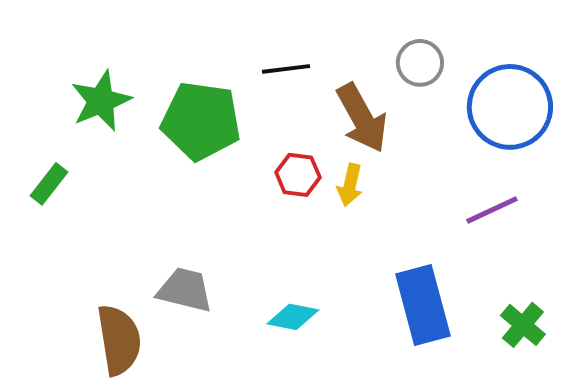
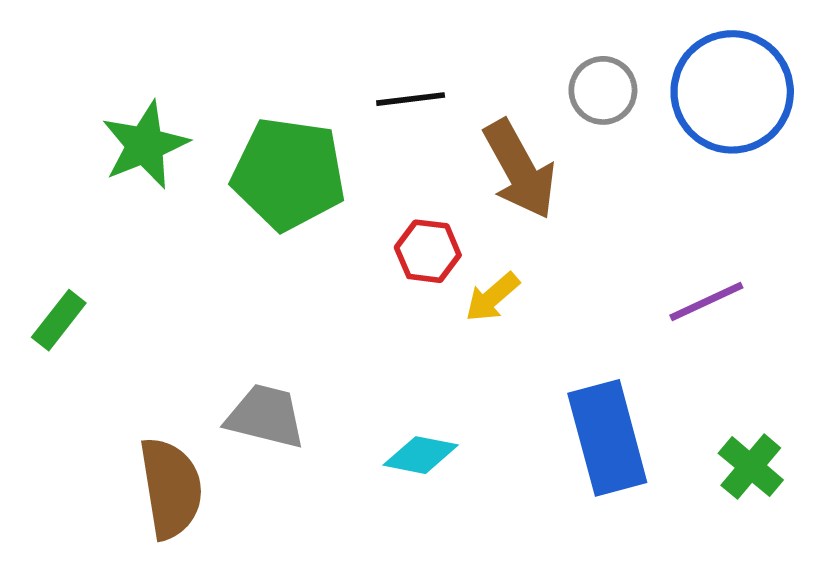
blue circle: (510, 107) -> (732, 92), moved
green rectangle: (49, 184) -> (59, 320), moved
yellow arrow: (350, 185) -> (492, 297), moved, turned 36

